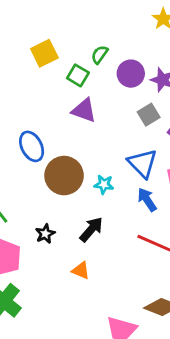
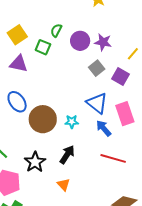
purple triangle: (84, 110) -> (19, 64), moved
black star: (45, 234) -> (35, 162), size x1.5
orange triangle: (81, 270) -> (64, 185), turned 32

